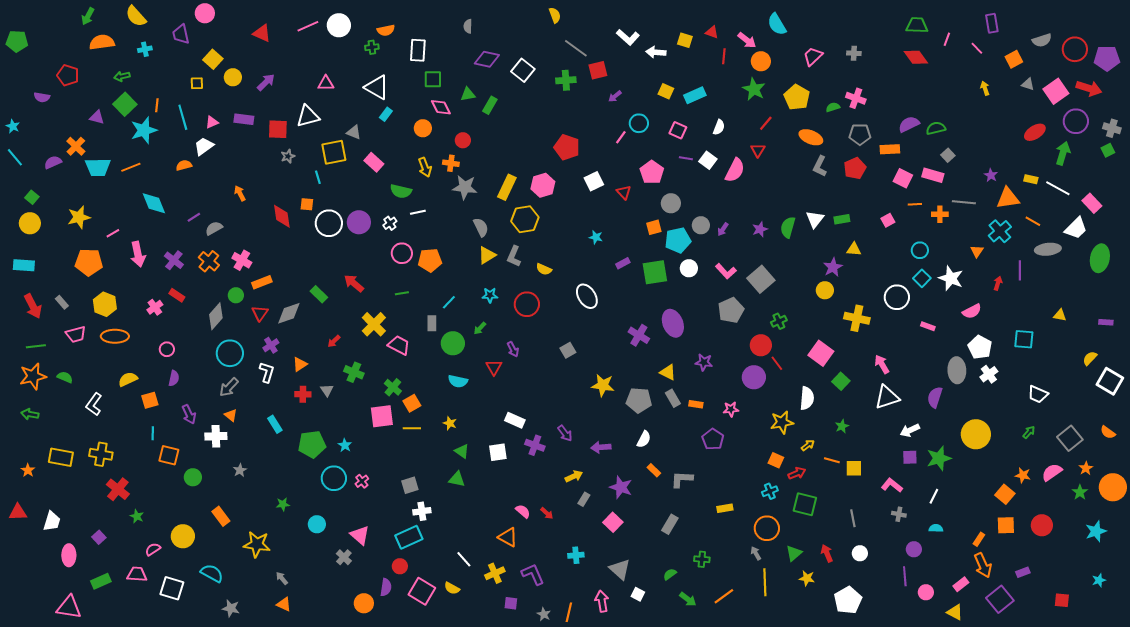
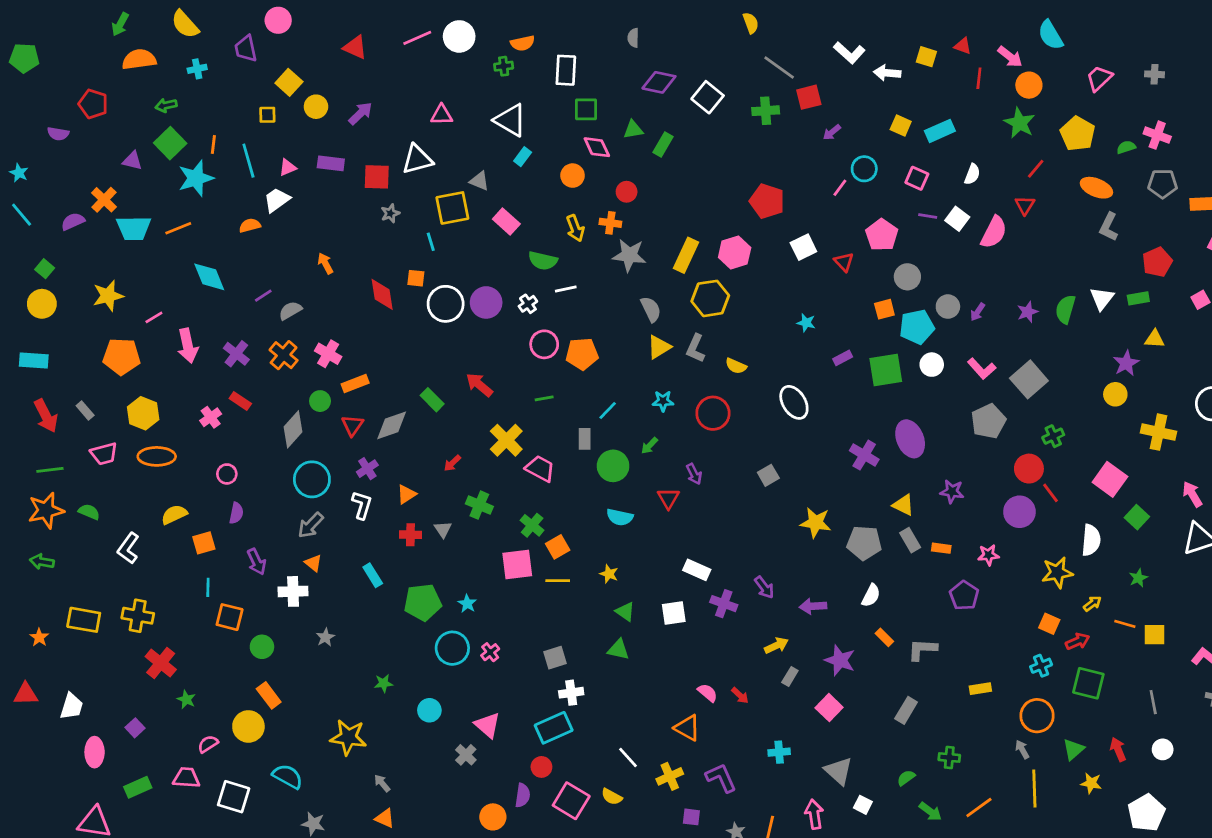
red pentagon: (855, 168) -> (1157, 262), moved
orange rectangle: (221, 516) -> (269, 695), moved

